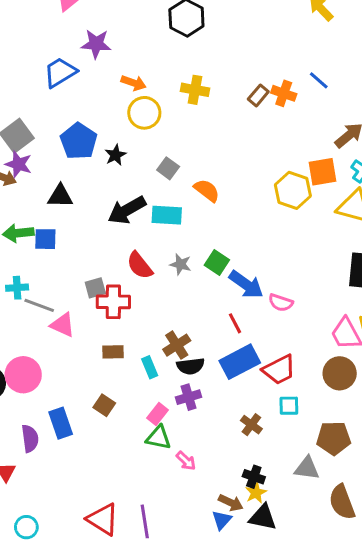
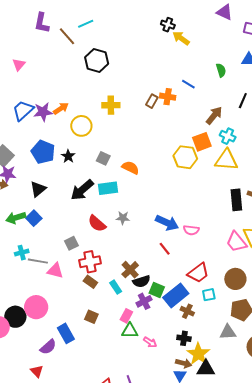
purple star: (96, 44) -> (43, 112), moved
orange arrow: (134, 83) -> (61, 108), moved, turned -42
black triangle: (60, 196) -> (38, 189), turned -30
blue square: (45, 239) -> (34, 218), turned -35
green square: (217, 262) -> (157, 290), moved
red cross: (113, 302) -> (90, 262), moved
brown rectangle: (113, 352) -> (90, 282), turned 48
blue rectangle: (240, 362) -> (176, 296), moved
brown circle: (340, 373) -> (235, 279), moved
purple semicircle: (30, 438) -> (48, 347), turned 66
black cross: (254, 477) -> (184, 338), moved
yellow star: (256, 493) -> (198, 354), size x1.6

